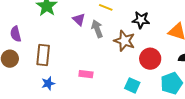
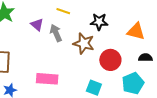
pink rectangle: (86, 74) -> (47, 79), size x1.5

